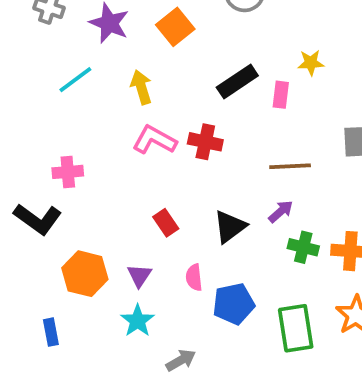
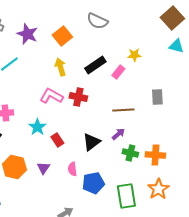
yellow arrow: (141, 87) -> (60, 67), moved
pink rectangle: (281, 95) -> (118, 72), turned 32
cyan star: (138, 321) -> (37, 127), moved

